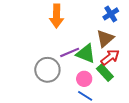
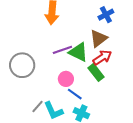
gray circle: (47, 70) -> (22, 65), moved
pink circle: (84, 79) -> (66, 79), moved

